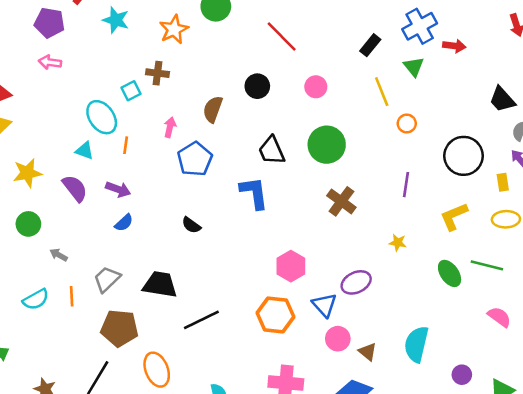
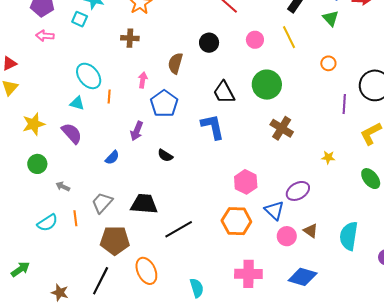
cyan square: (131, 91) -> (80, 19), moved, turned -35
yellow line: (382, 92) -> (289, 37), moved
purple line: (406, 185) -> (344, 104), moved
purple arrow: (118, 189) -> (137, 131), moved, turned 96
brown triangle: (368, 352) -> (311, 231), moved

